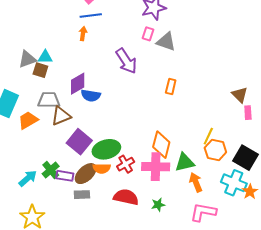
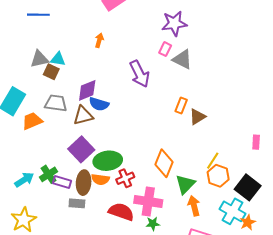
blue line: (91, 15) -> (38, 15), moved
brown triangle: (240, 95) -> (197, 117), moved, turned 36
brown triangle: (61, 116) -> (83, 116), moved
green triangle: (185, 162) -> (185, 184), turned -40
pink cross: (156, 167) -> (148, 201), moved
brown ellipse: (86, 174) -> (84, 183), turned -50

